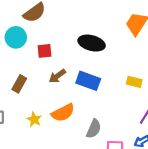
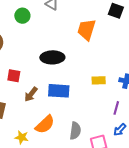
red square: (45, 51) -> (14, 76), turned 32

